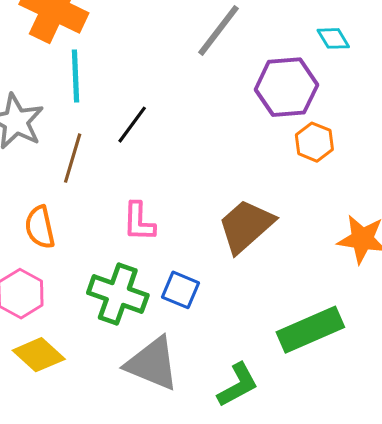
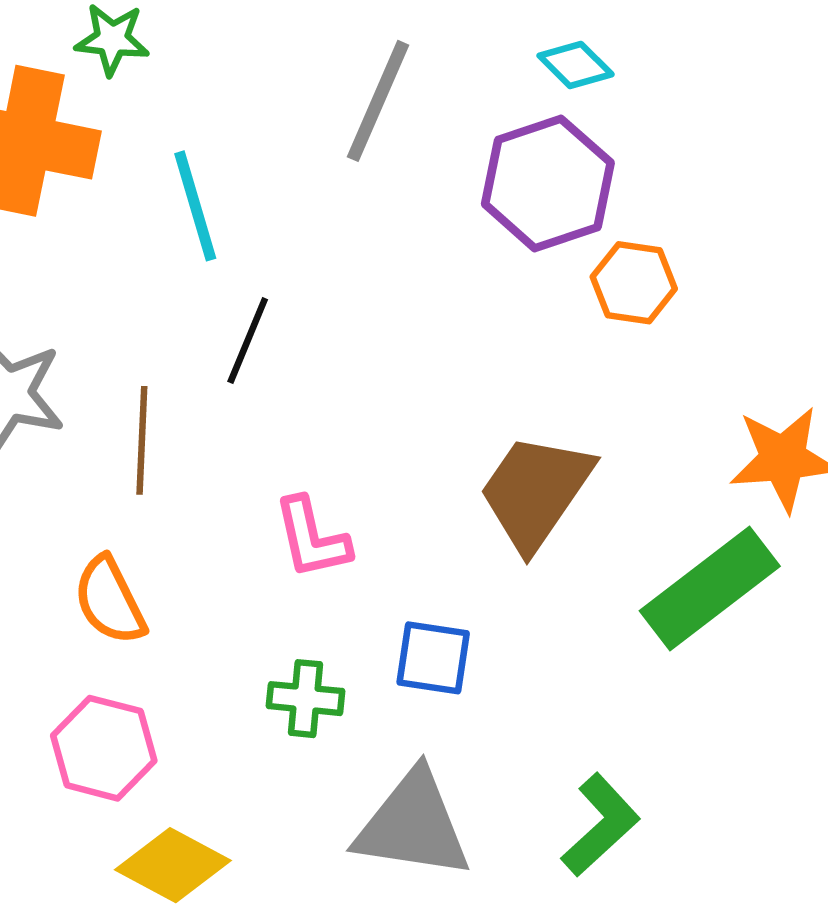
cyan diamond: (333, 38) -> (575, 65), moved
cyan line: (76, 76) -> (195, 206), moved
green cross: (118, 294) -> (306, 699), size x0.6
green rectangle: (310, 330) -> (710, 589), moved

